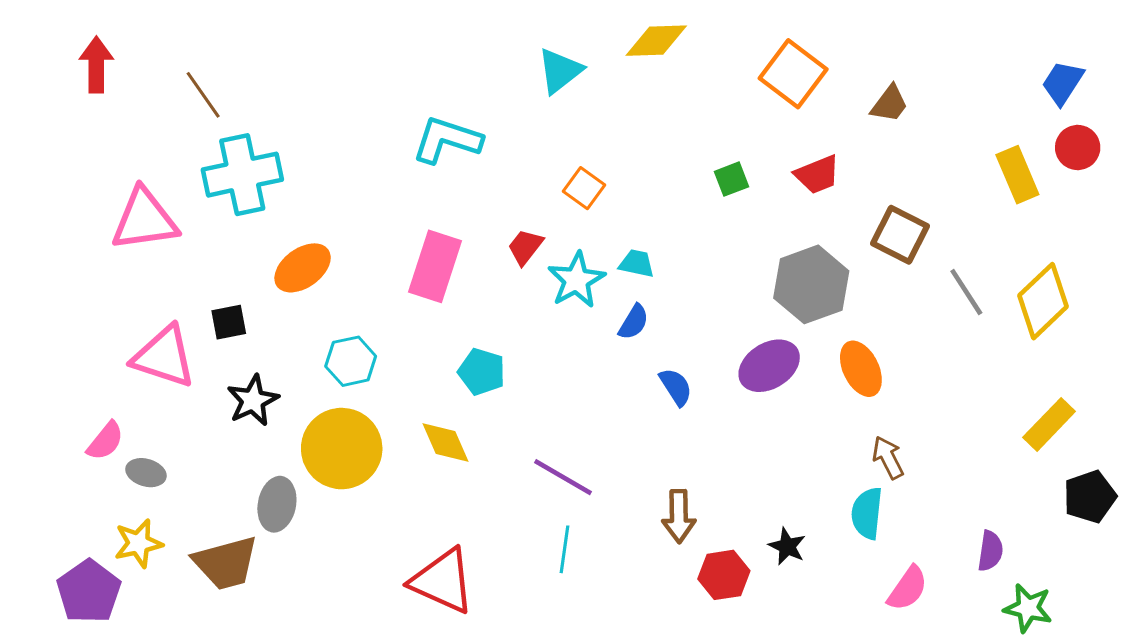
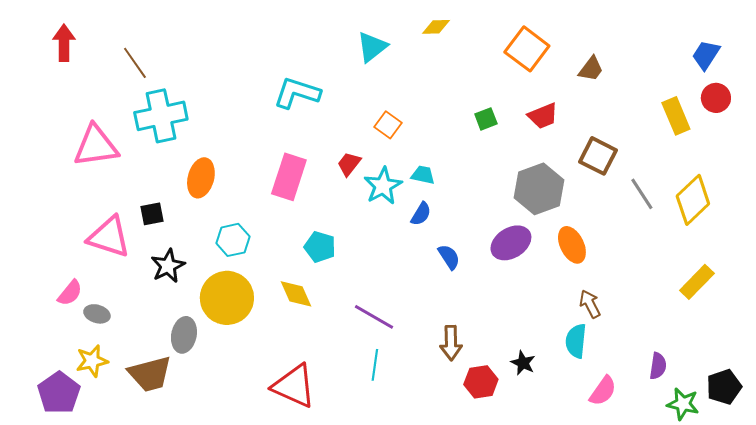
yellow diamond: (656, 41) -> (436, 27), size x0.7
orange ellipse: (303, 268) -> (201, 178), turned -39
black pentagon: (1090, 497) -> (724, 387), moved

